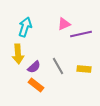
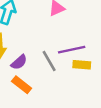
purple line: (81, 34) -> (72, 50), moved

